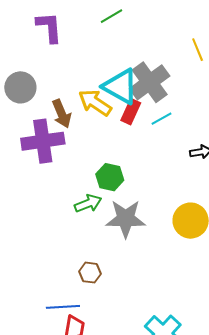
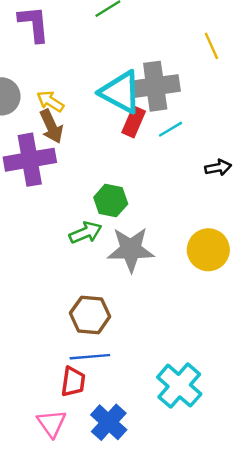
gray cross: (150, 82) -> (155, 86), turned 30
yellow arrow: (95, 103) -> (50, 101), moved, size x0.7
brown hexagon: (90, 273) -> (90, 315), size x1.5
blue line: (63, 307) -> (90, 357), moved

